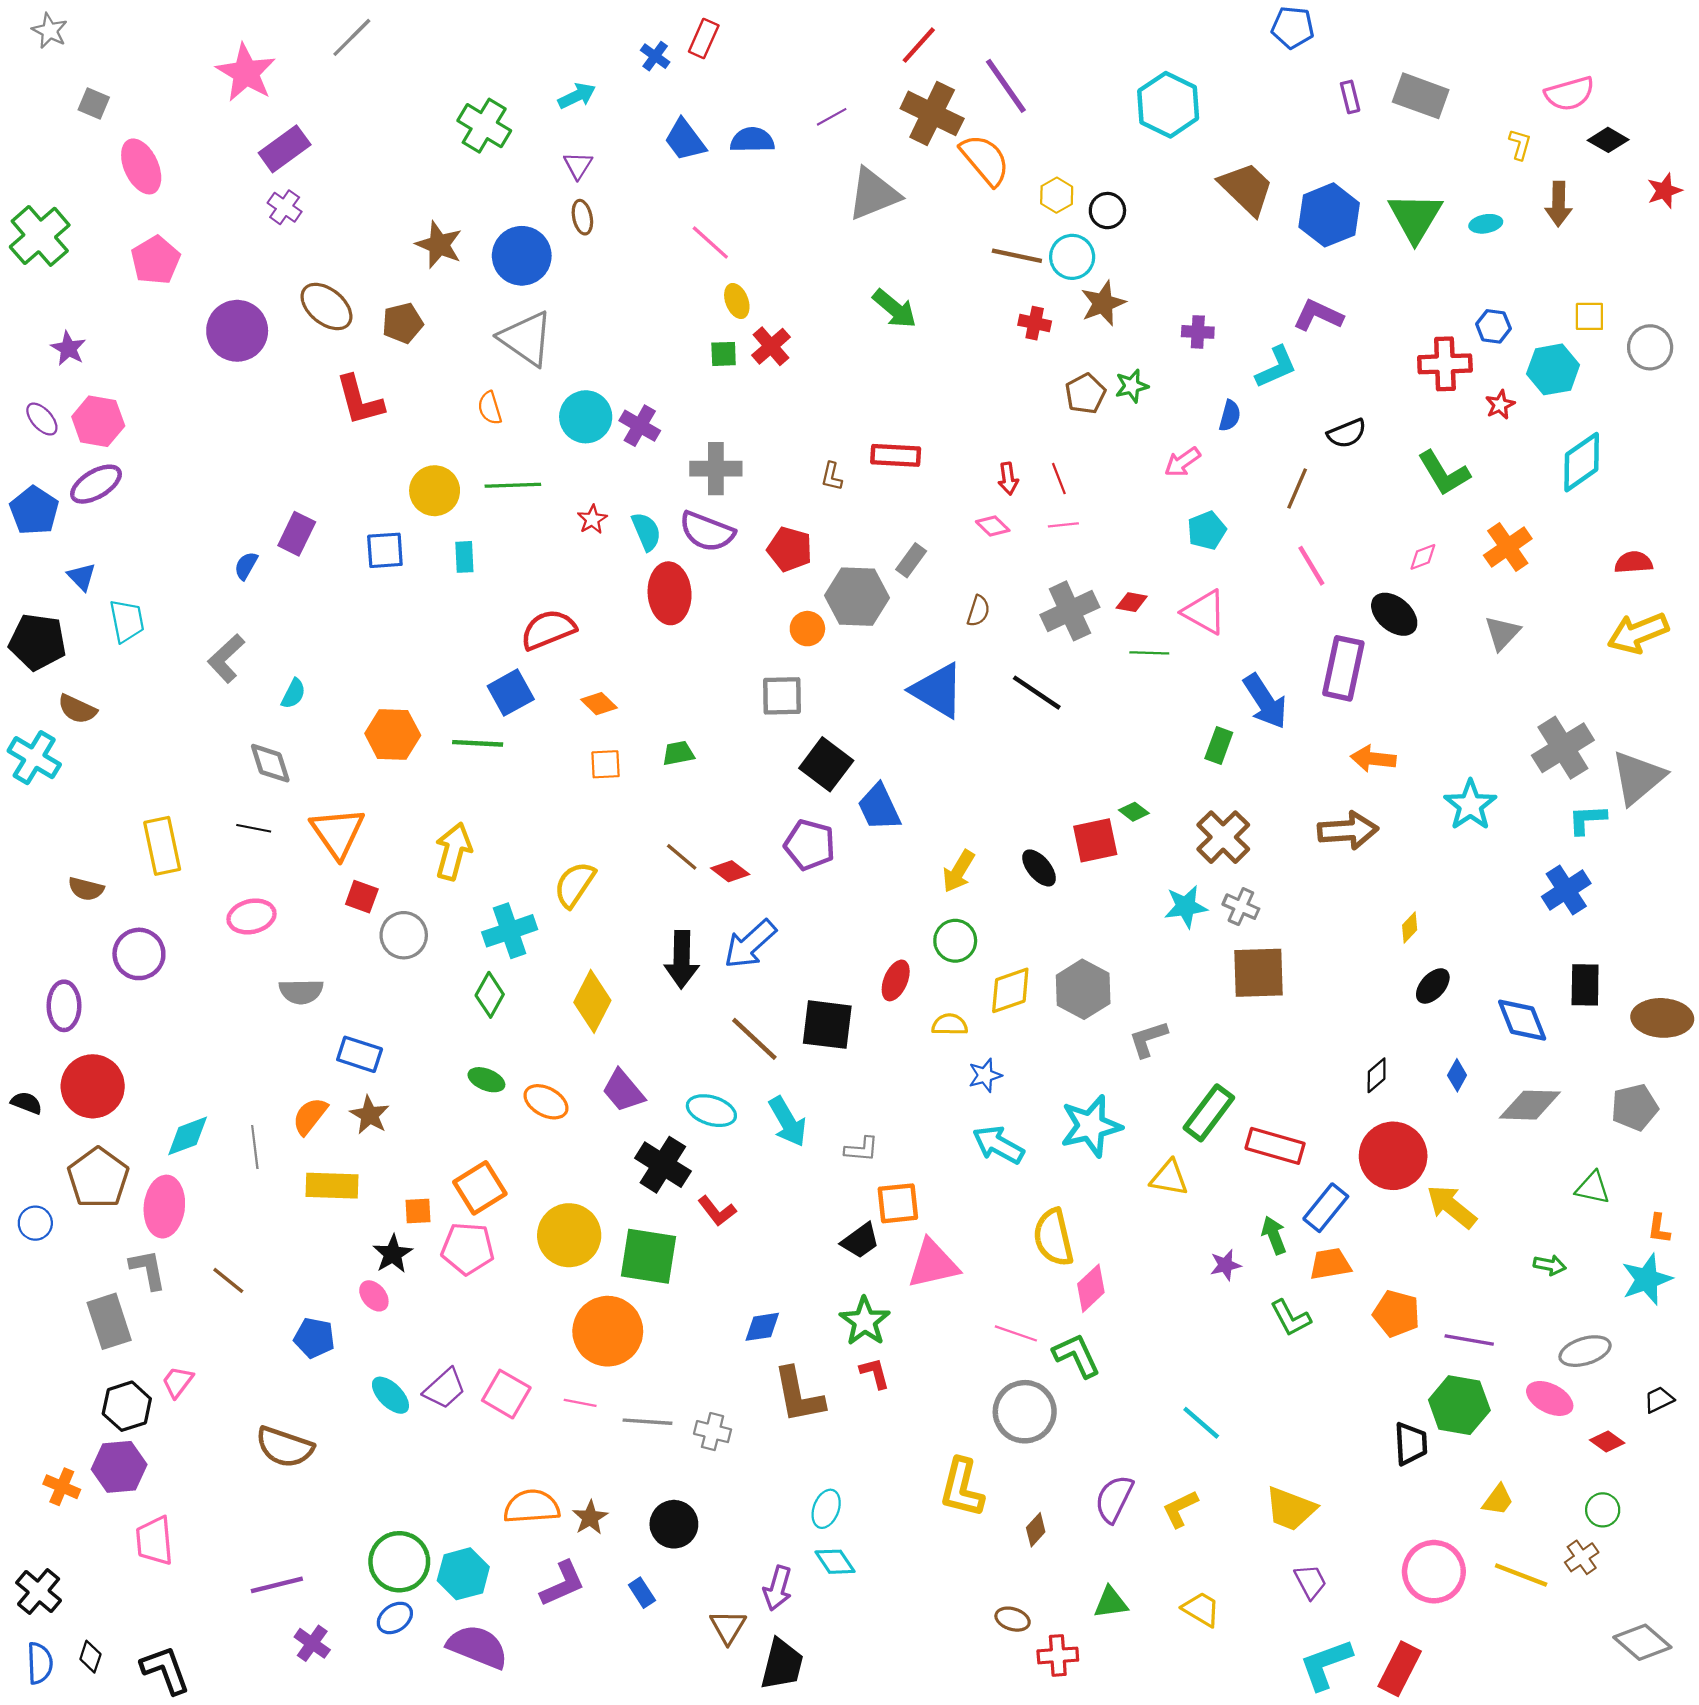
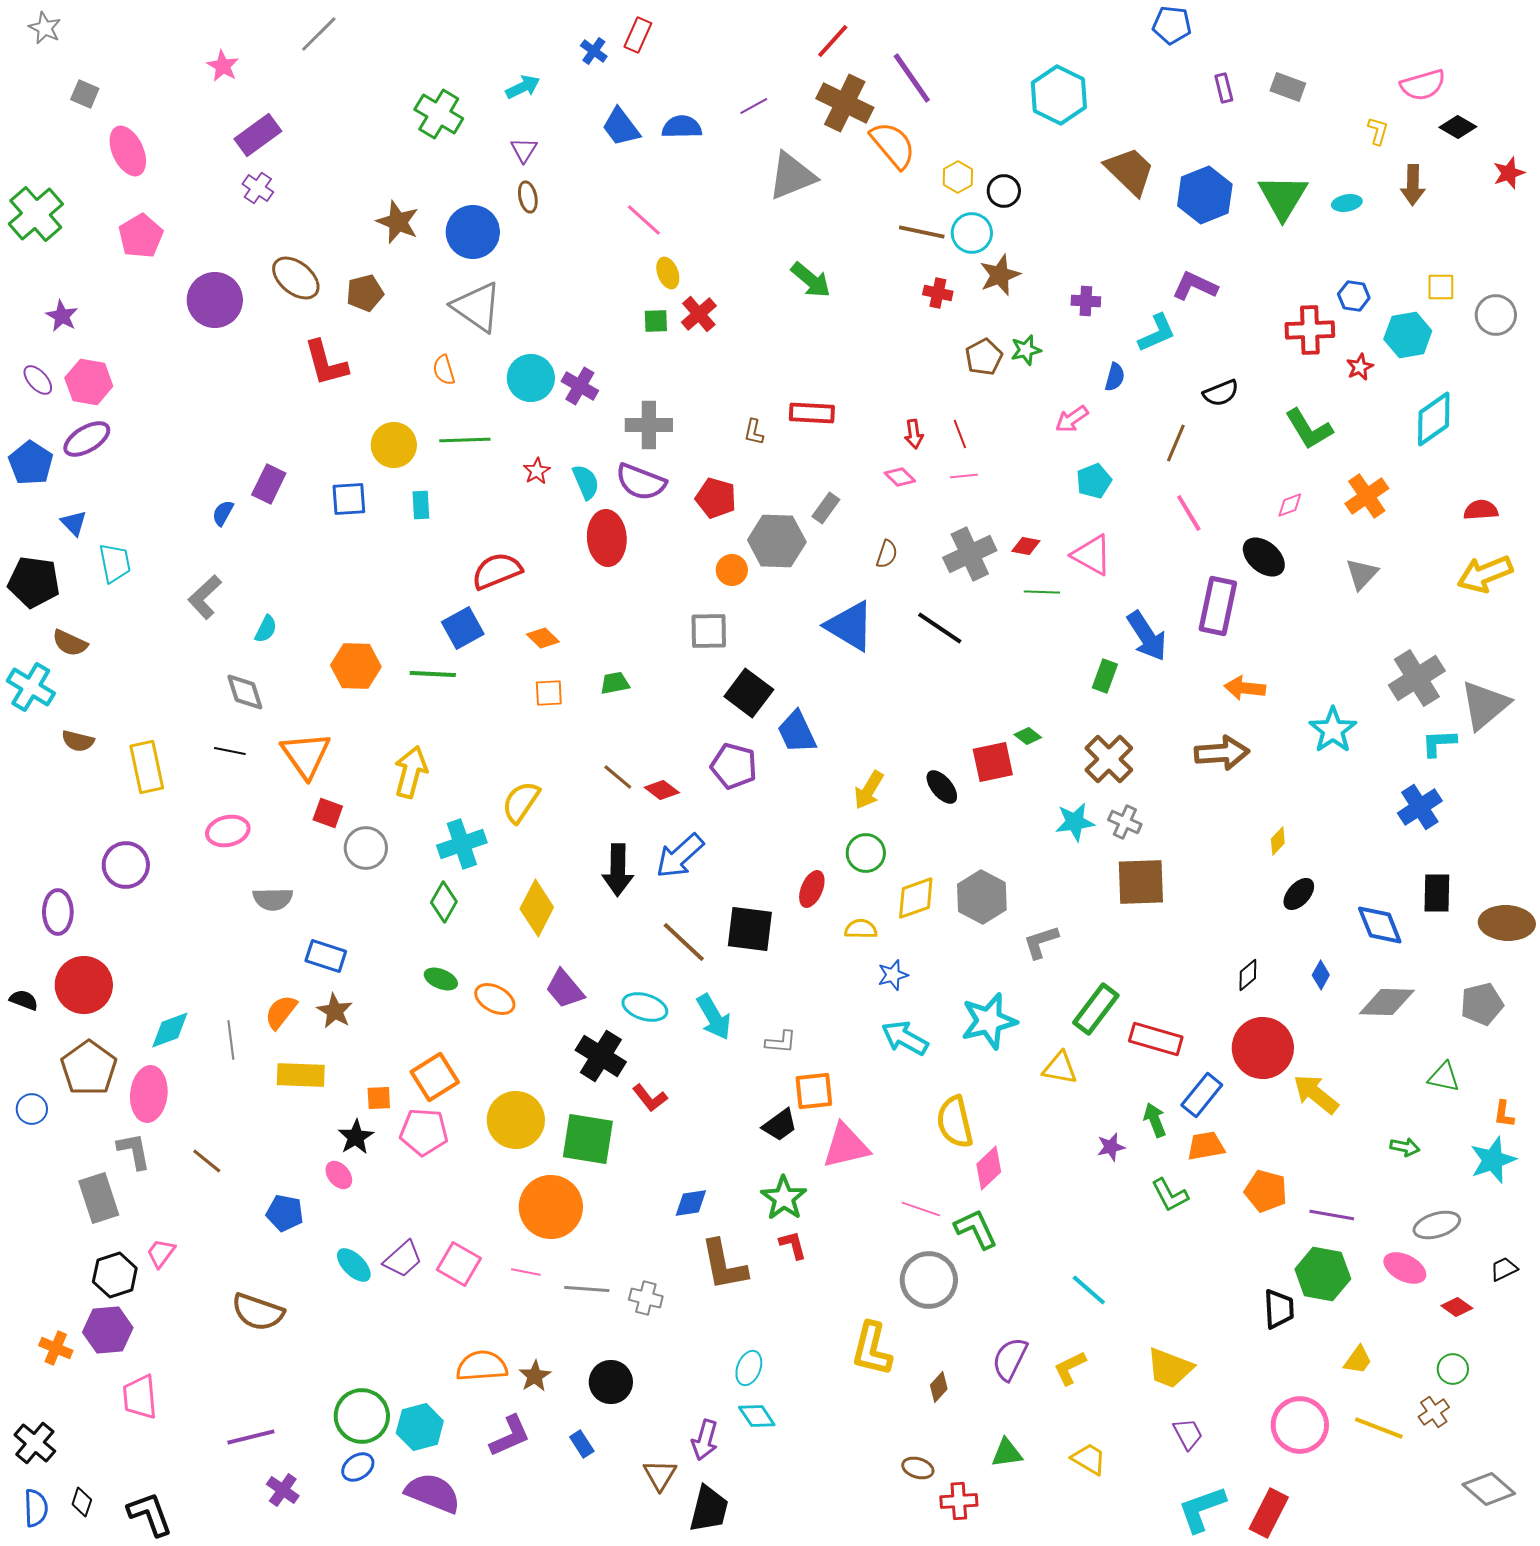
pink star: (246, 73) -> (223, 66), size x0.6
gray rectangle: (1421, 96) -> (1288, 87), size x0.7
brown semicircle: (86, 889) -> (78, 741), moved

